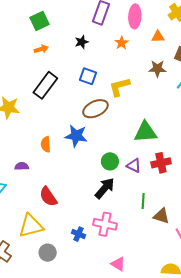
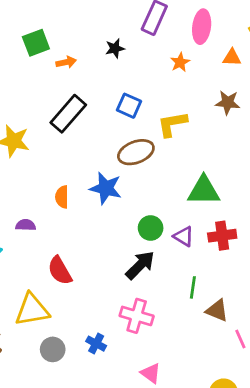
green square: (40, 21) -> (36, 43), moved
black star: (82, 42) -> (115, 48), moved
blue cross: (79, 234) -> (96, 344), moved

